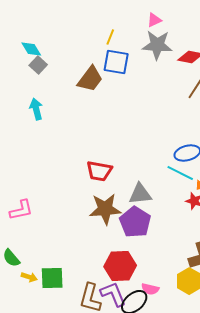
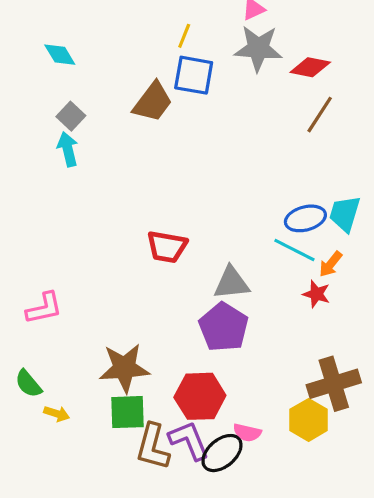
gray square: (38, 65) -> (71, 116), moved
brown star: (105, 209) -> (124, 368), moved
green square: (52, 278) -> (128, 412), moved

